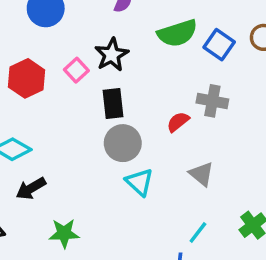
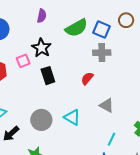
pink square: (76, 70) -> (23, 61), turned 32
gray cross: (212, 101) -> (102, 53), moved
gray circle: (123, 143) -> (41, 120), moved

